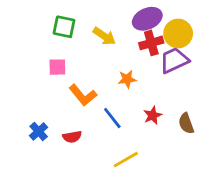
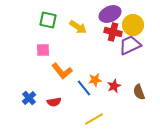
red cross: (151, 43) -> (113, 32), turned 30
orange star: (127, 79) -> (95, 80), moved

